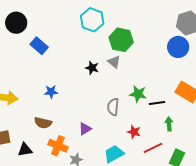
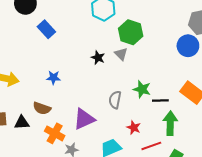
green arrow: (169, 124) -> (170, 123), size x1.6
purple triangle: (85, 129) -> (84, 119), size x1.6
black triangle: (25, 150) -> (22, 123), moved

